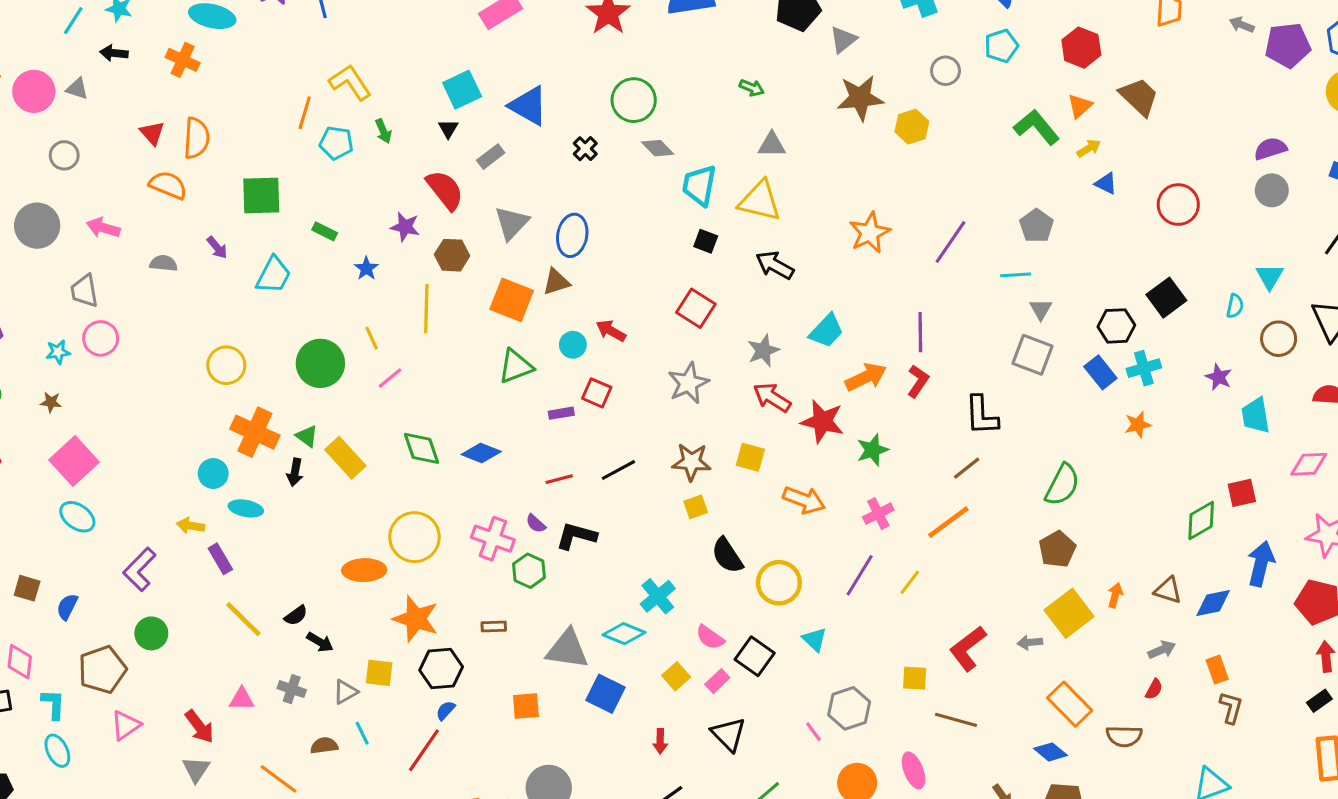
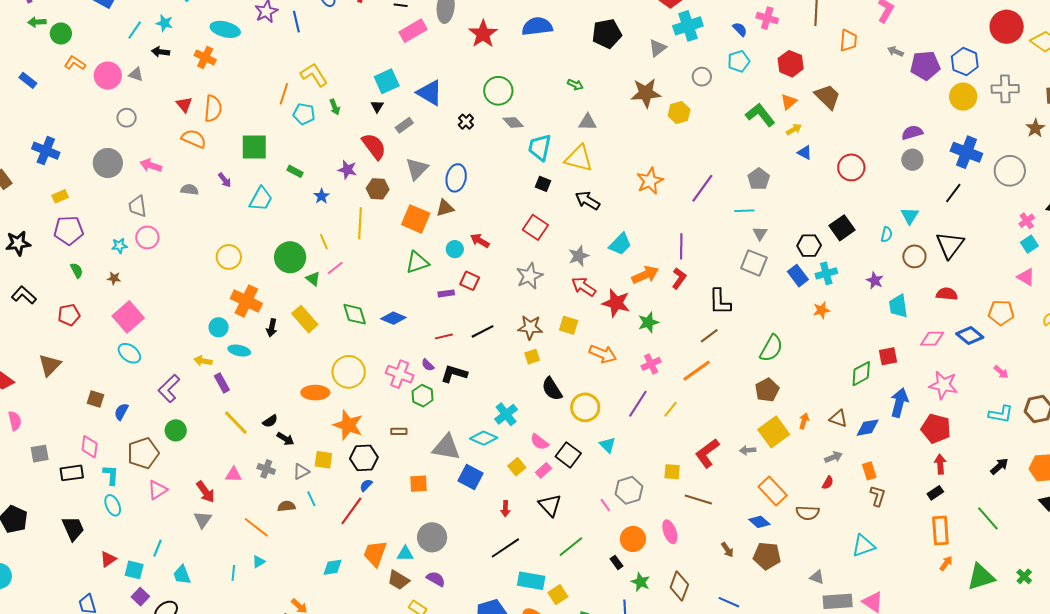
gray triangle: (843, 40) -> (658, 48), moved
green triangle: (307, 436) -> (313, 279), moved

